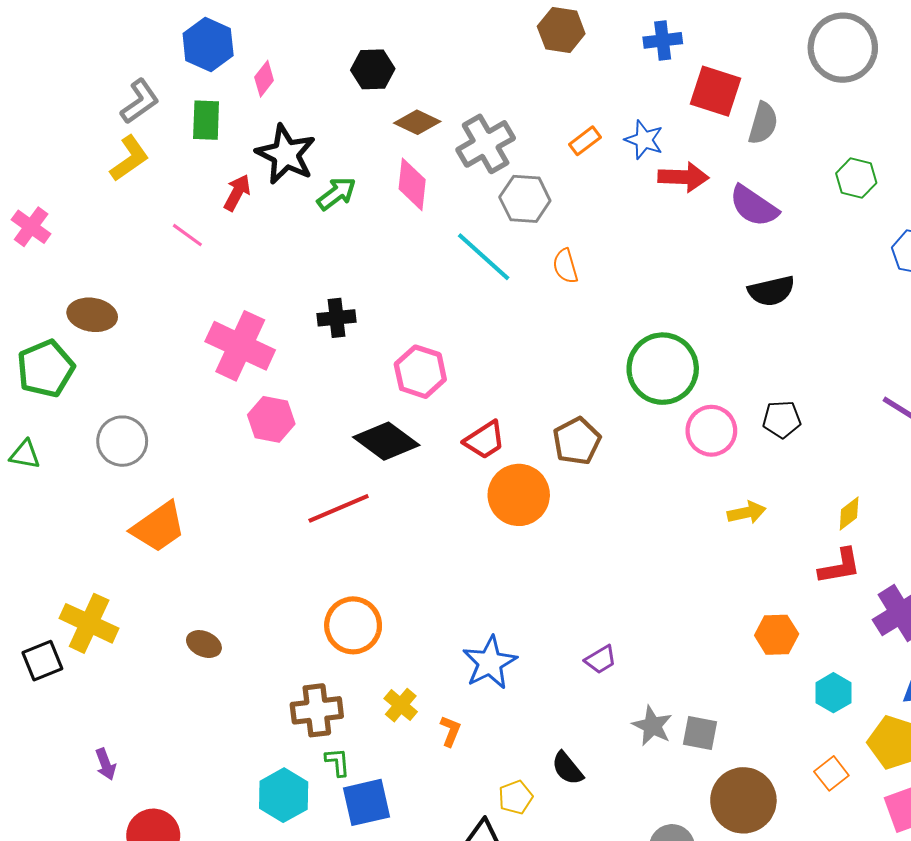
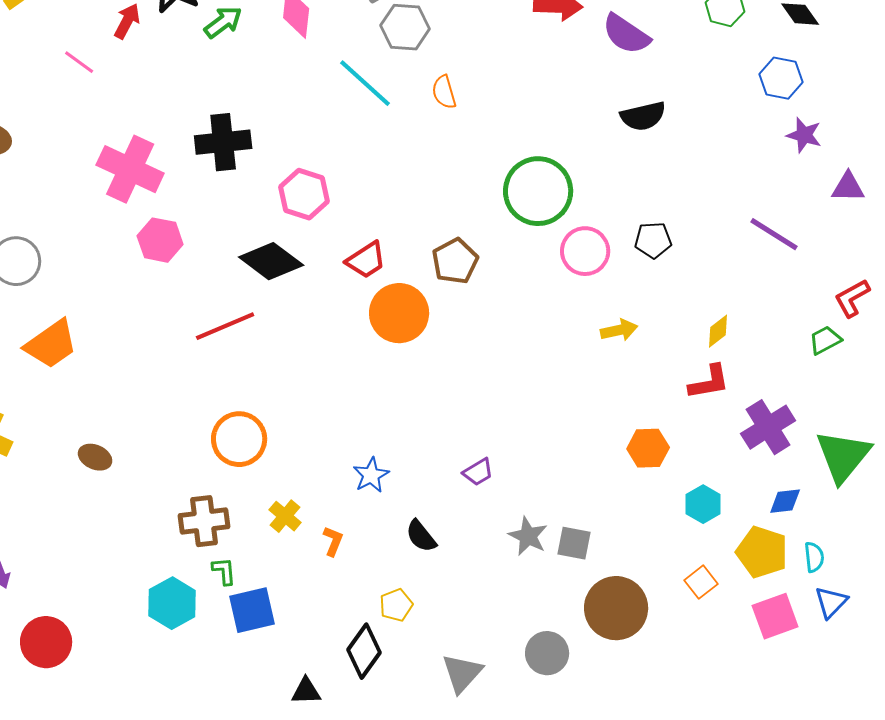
black cross: (337, 318) -> (223, 142), size x1.5
blue star: (490, 663) -> (371, 475), size x0.7
black semicircle: (567, 768) -> (421, 536), moved

